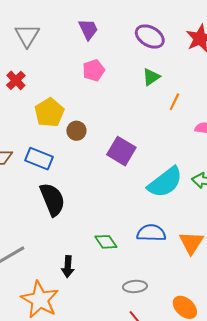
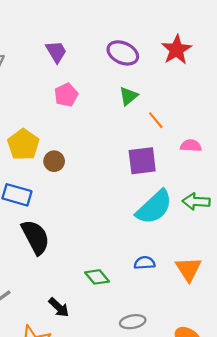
orange line: (174, 102) -> (156, 120), turned -60
purple square: (121, 151) -> (142, 161), moved, turned -32
blue semicircle: (151, 233) -> (145, 263), size x0.7
black arrow: (68, 267) -> (59, 307), turned -45

